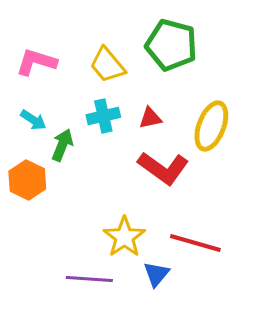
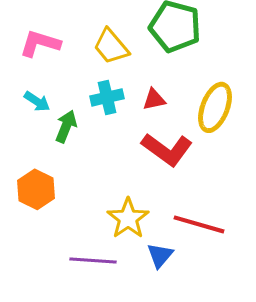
orange hexagon: (27, 180) -> (36, 189), moved

